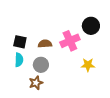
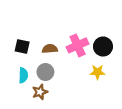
black circle: (91, 26) -> (103, 47), moved
cyan semicircle: (19, 60) -> (23, 75), moved

